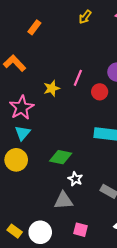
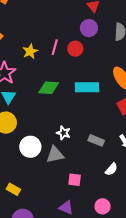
pink line: (78, 78) -> (55, 47), moved
green diamond: (61, 157) -> (49, 88), moved
white circle: (40, 232) -> (30, 147), moved

